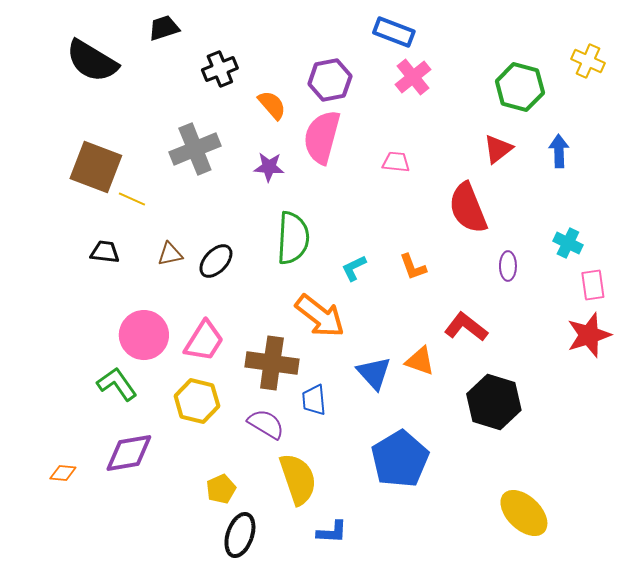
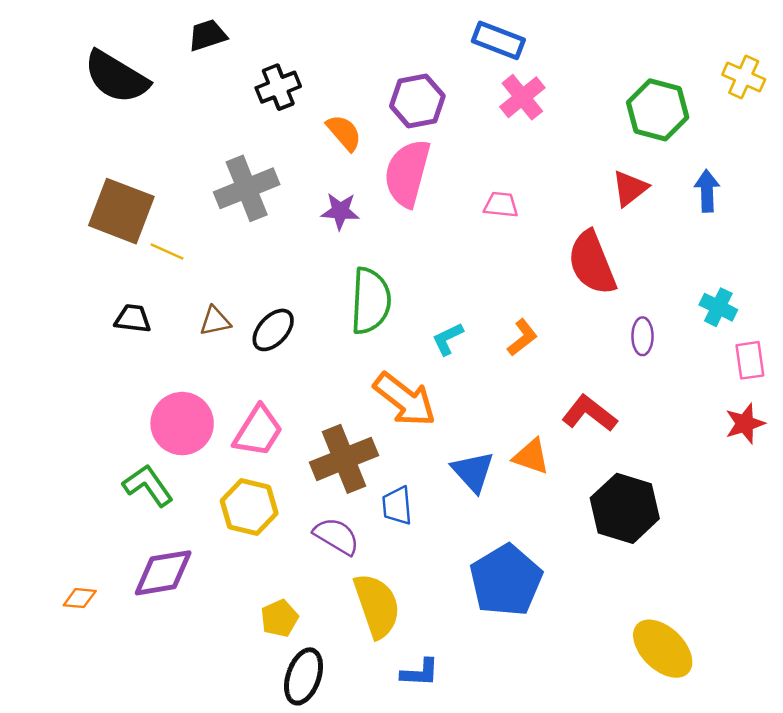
orange L-shape: (413, 267) -> (522, 338), turned -108
red star: (589, 335) -> (745, 424), size x0.7
brown cross: (272, 363) -> (344, 459), turned -30

